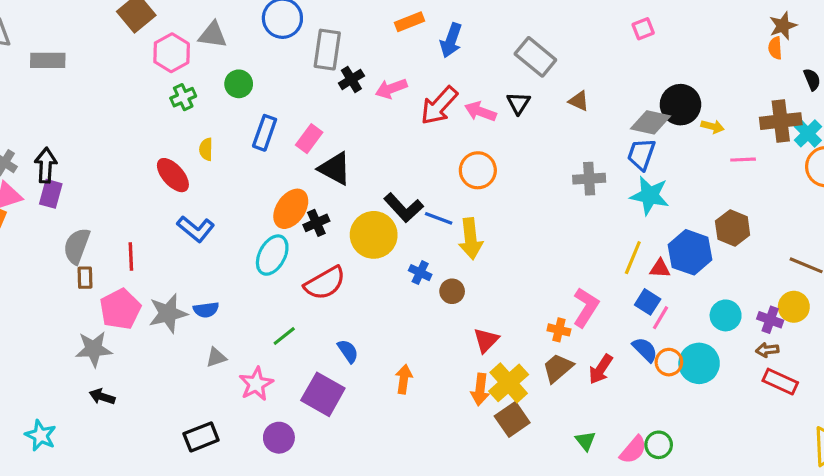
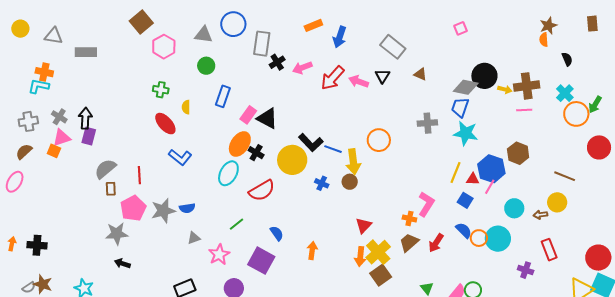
gray triangle: (213, 35) -> (204, 35), moved
green cross: (183, 97) -> (161, 90), moved, turned 35
brown cross: (781, 121) -> (527, 86), moved
pink rectangle: (309, 139) -> (248, 115), moved
orange circle: (478, 170) -> (379, 140), moved
black cross: (316, 223) -> (256, 153), turned -35
gray semicircle: (77, 246) -> (105, 169), turned 30
brown circle: (452, 291) -> (350, 182), moved
pink line: (660, 318) -> (490, 187), moved
purple cross: (770, 320) -> (526, 270), moved
brown arrow: (767, 350) -> (540, 215), moved
red rectangle: (780, 382) -> (549, 250), turned 45

